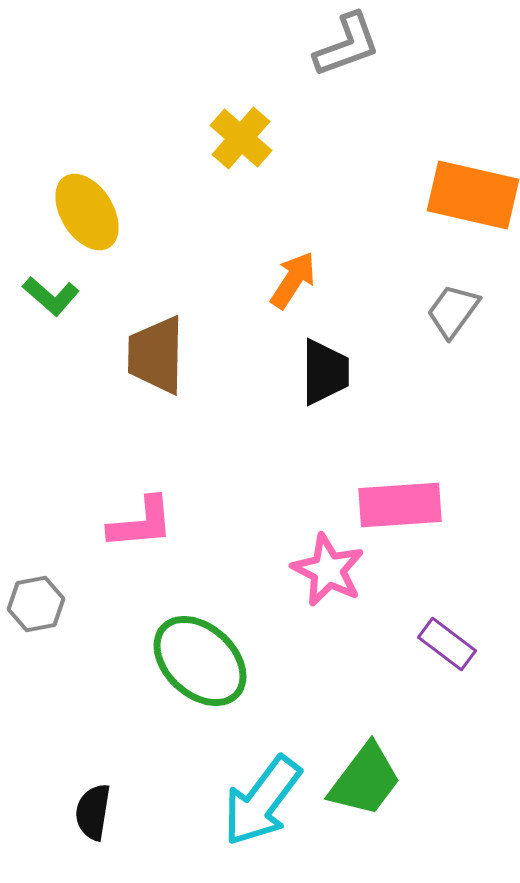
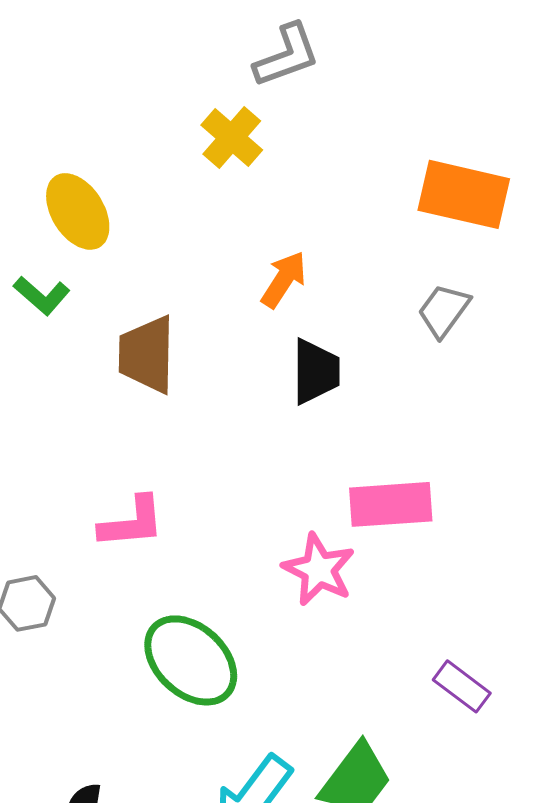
gray L-shape: (347, 45) -> (287, 55), moved
purple rectangle: (447, 644) -> (462, 686), moved

